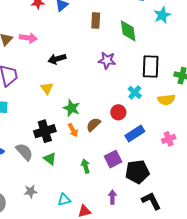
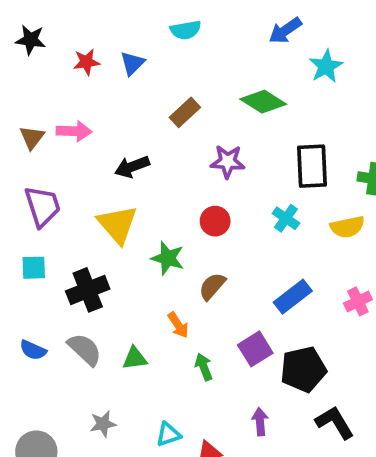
brown rectangle: (96, 21) -> (185, 112), moved, turned 49
green diamond: (128, 31) -> (263, 102), turned -45
yellow triangle: (47, 88) -> (117, 224), size x1.6
red circle: (118, 112) -> (215, 221), moved
orange arrow: (73, 130) -> (178, 325), moved
black cross: (45, 131) -> (88, 290), moved
green triangle: (50, 159) -> (135, 358), turned -40

